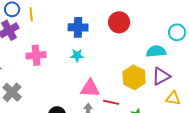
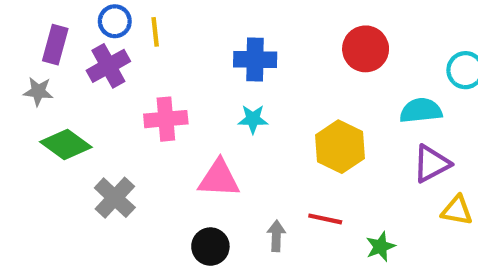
red circle: (119, 22) -> (366, 49), moved
yellow hexagon: (134, 77) -> (340, 147), moved
pink triangle: (90, 88) -> (219, 179), moved

